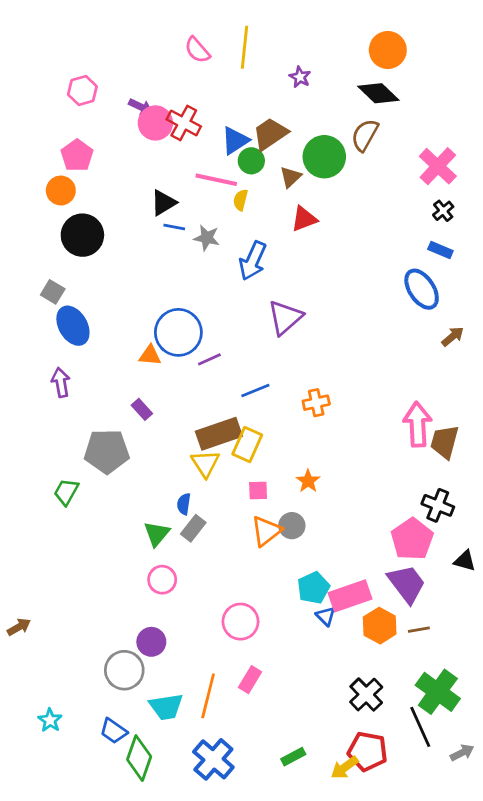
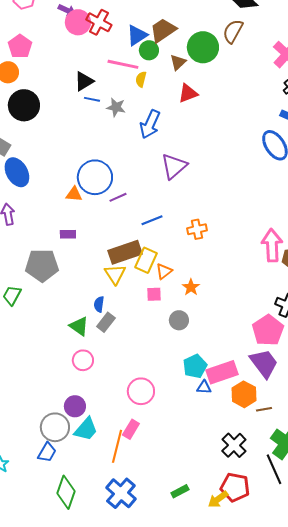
purple rectangle: (142, 409) -> (68, 234), turned -49
orange triangle: (266, 531) -> (164, 271), moved, size x0.7
green triangle: (157, 534) -> (79, 326), turned -35
blue triangle: (326, 616) -> (204, 387), turned -42
brown line: (419, 630) -> (264, 409), moved
pink rectangle: (250, 680) -> (131, 429), moved
cyan trapezoid: (166, 707) -> (86, 429), moved, turned -40
blue trapezoid: (114, 731) -> (47, 452), moved, turned -95

